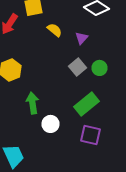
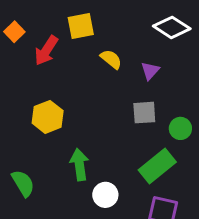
gray square: (78, 67) -> (144, 113), turned 36
green circle: (100, 68) -> (180, 128), moved

